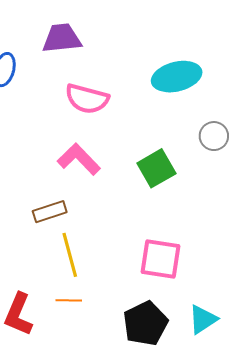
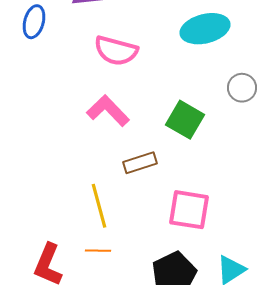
green square: (156, 168) -> (185, 120), turned -30
brown rectangle: (50, 212) -> (140, 163), moved

